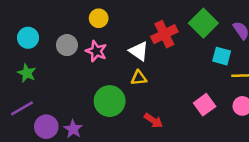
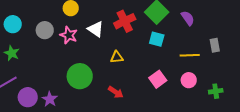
white triangle: (139, 51) -> (96, 29), moved
cyan square: (222, 56) -> (157, 39), moved
yellow triangle: (139, 78) -> (117, 57), moved

